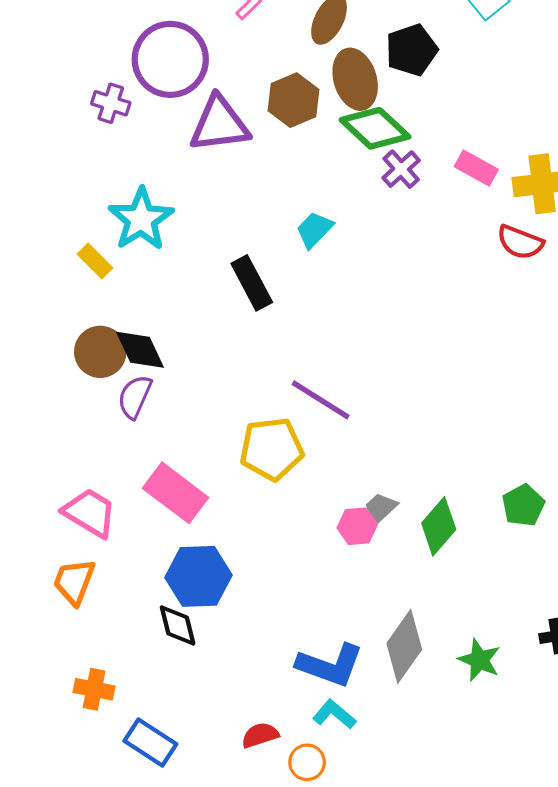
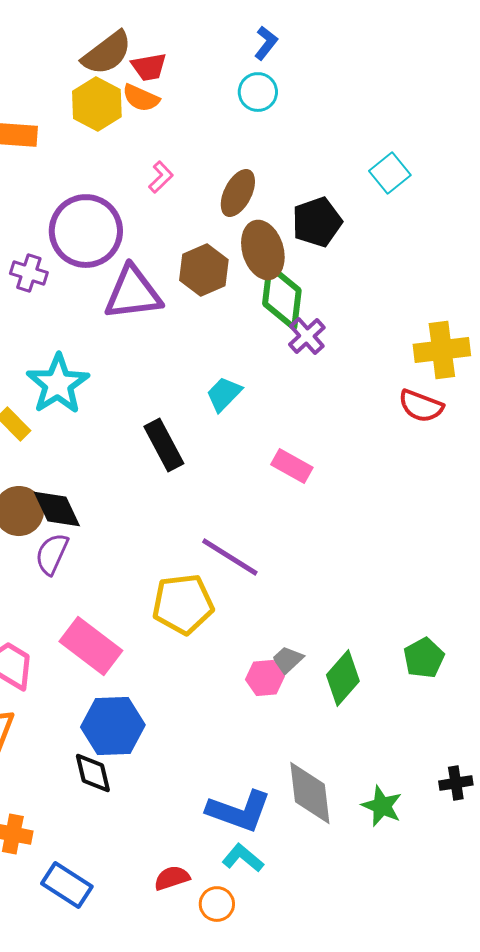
green diamond: (375, 128) -> (282, 297), turned 54
pink rectangle: (476, 168) -> (292, 466), moved
gray diamond: (404, 646) -> (310, 793), turned -42

